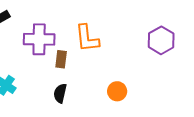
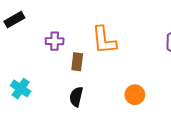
purple cross: (39, 39) -> (55, 41), size x0.6

